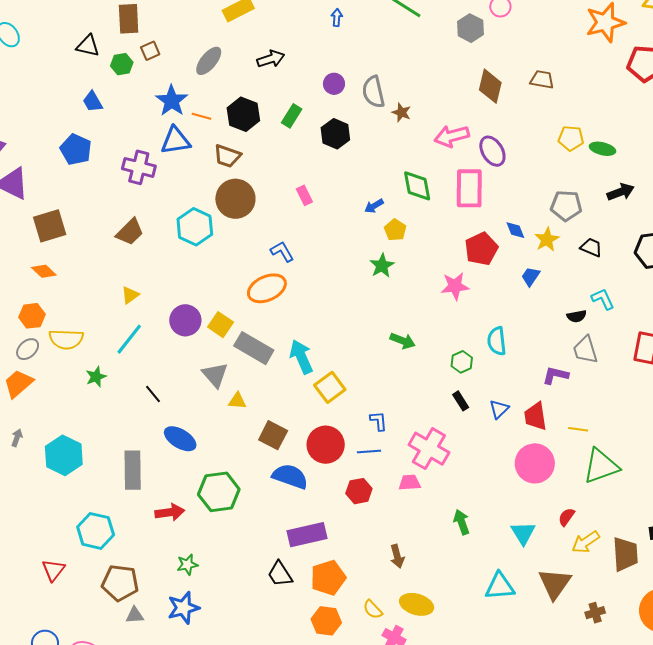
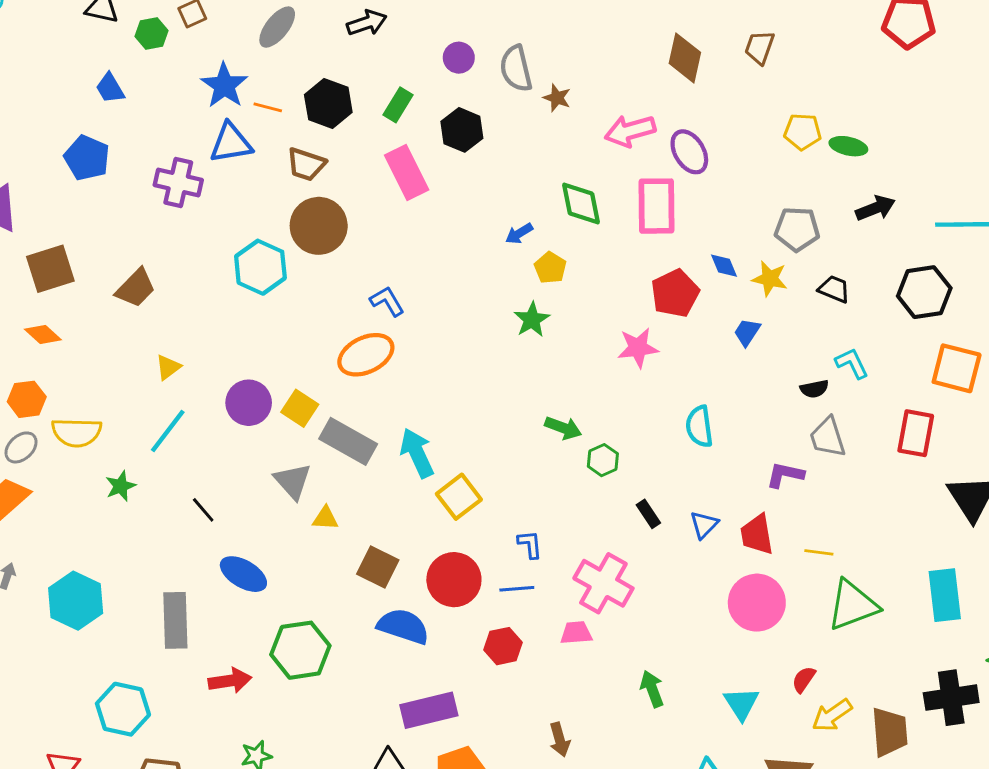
brown trapezoid: (542, 80) -> (760, 47), turned -80
pink rectangle: (304, 195) -> (407, 172), moved, size x1.8
brown trapezoid: (130, 232) -> (136, 288), moved
yellow star: (547, 240) -> (770, 279), turned -30
green hexagon: (462, 362) -> (603, 460), moved

